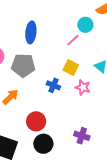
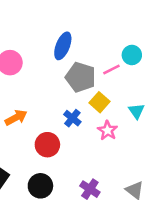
gray pentagon: (23, 65) -> (81, 77), moved
red circle: (36, 121) -> (47, 145), moved

